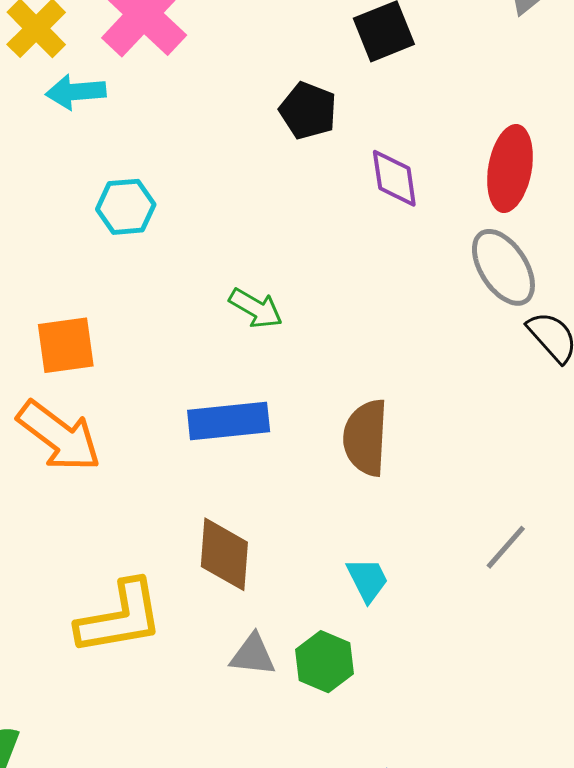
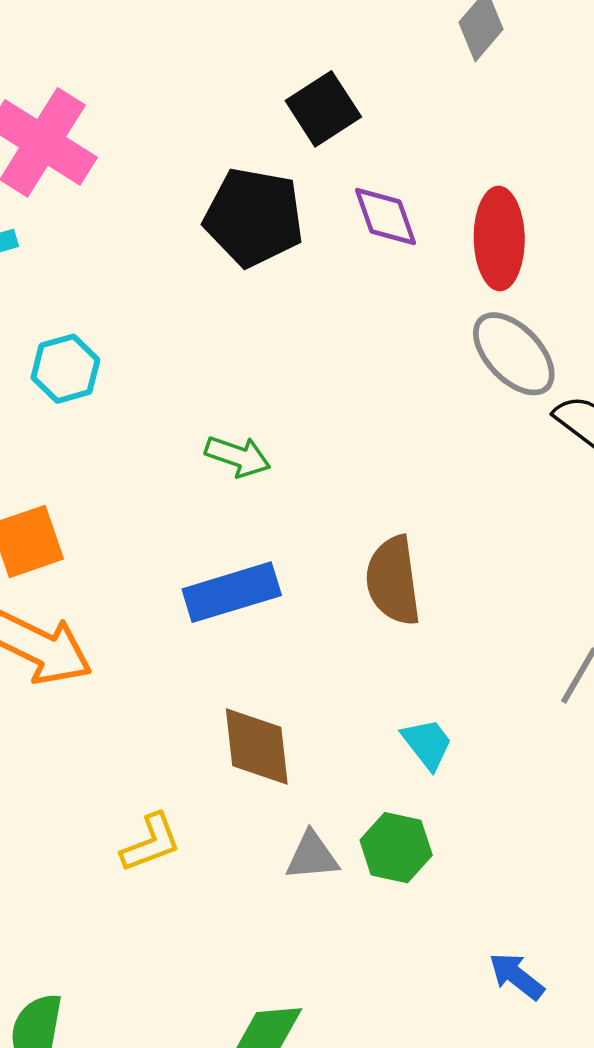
black pentagon: (308, 111) -> (254, 217), size x1.5
purple diamond: (394, 178) -> (385, 216), moved
yellow L-shape: (120, 618) -> (151, 843), size x0.6

